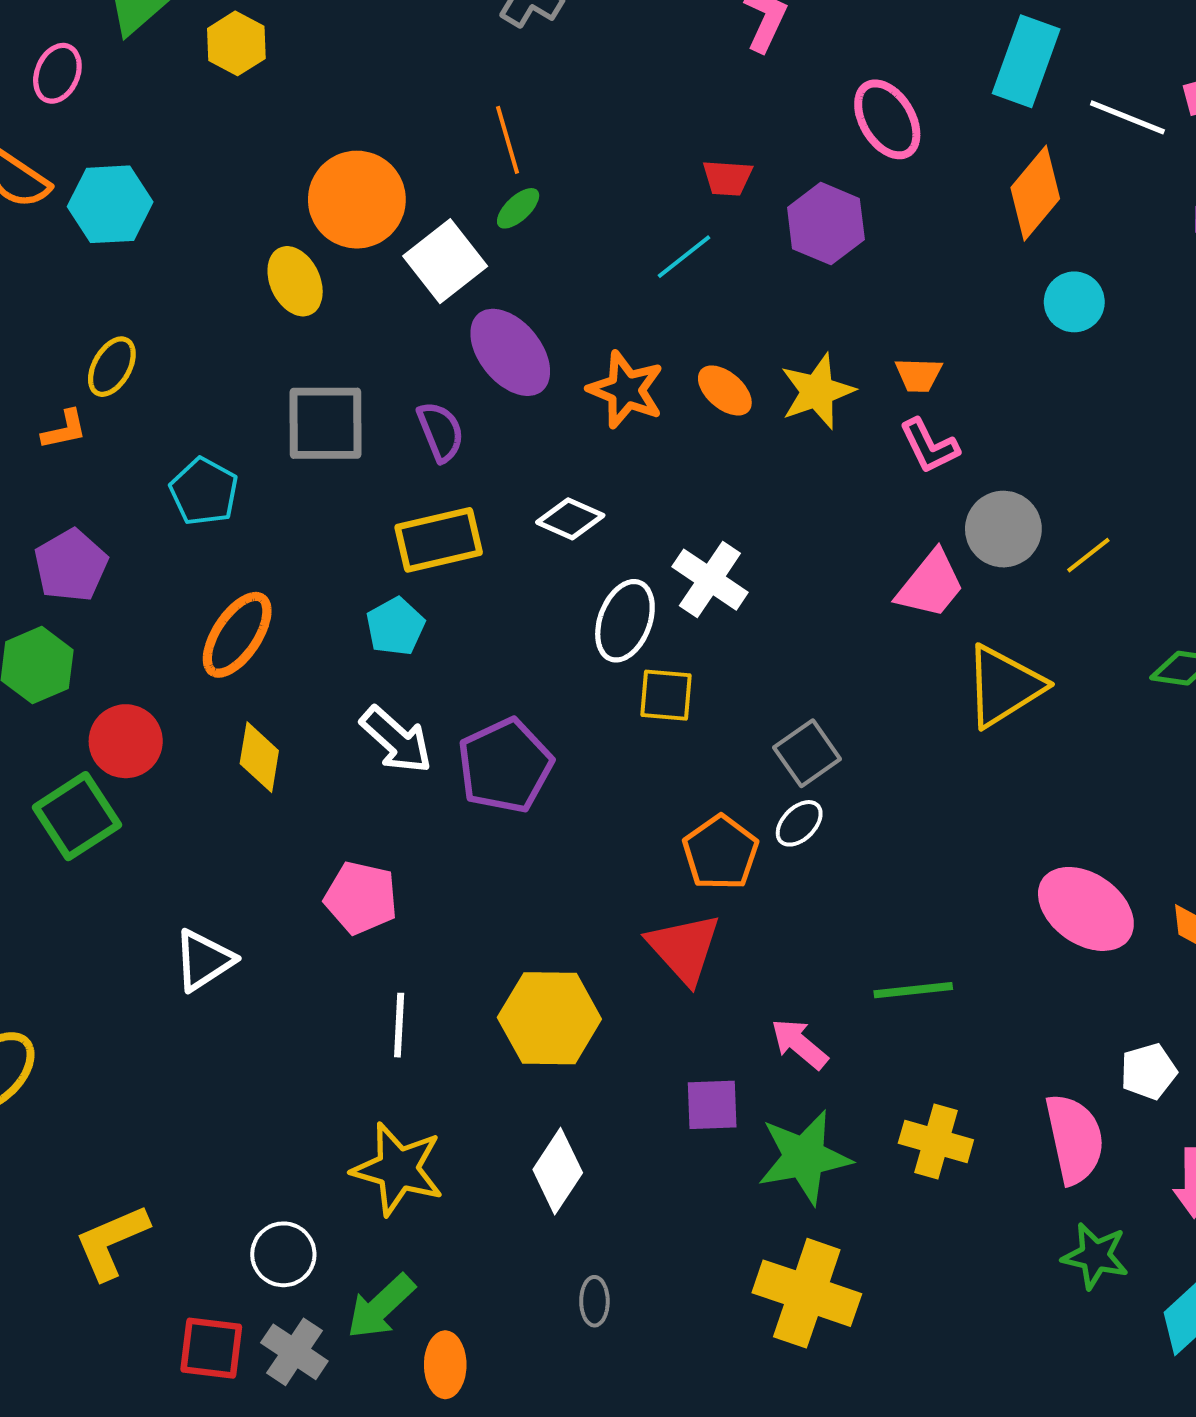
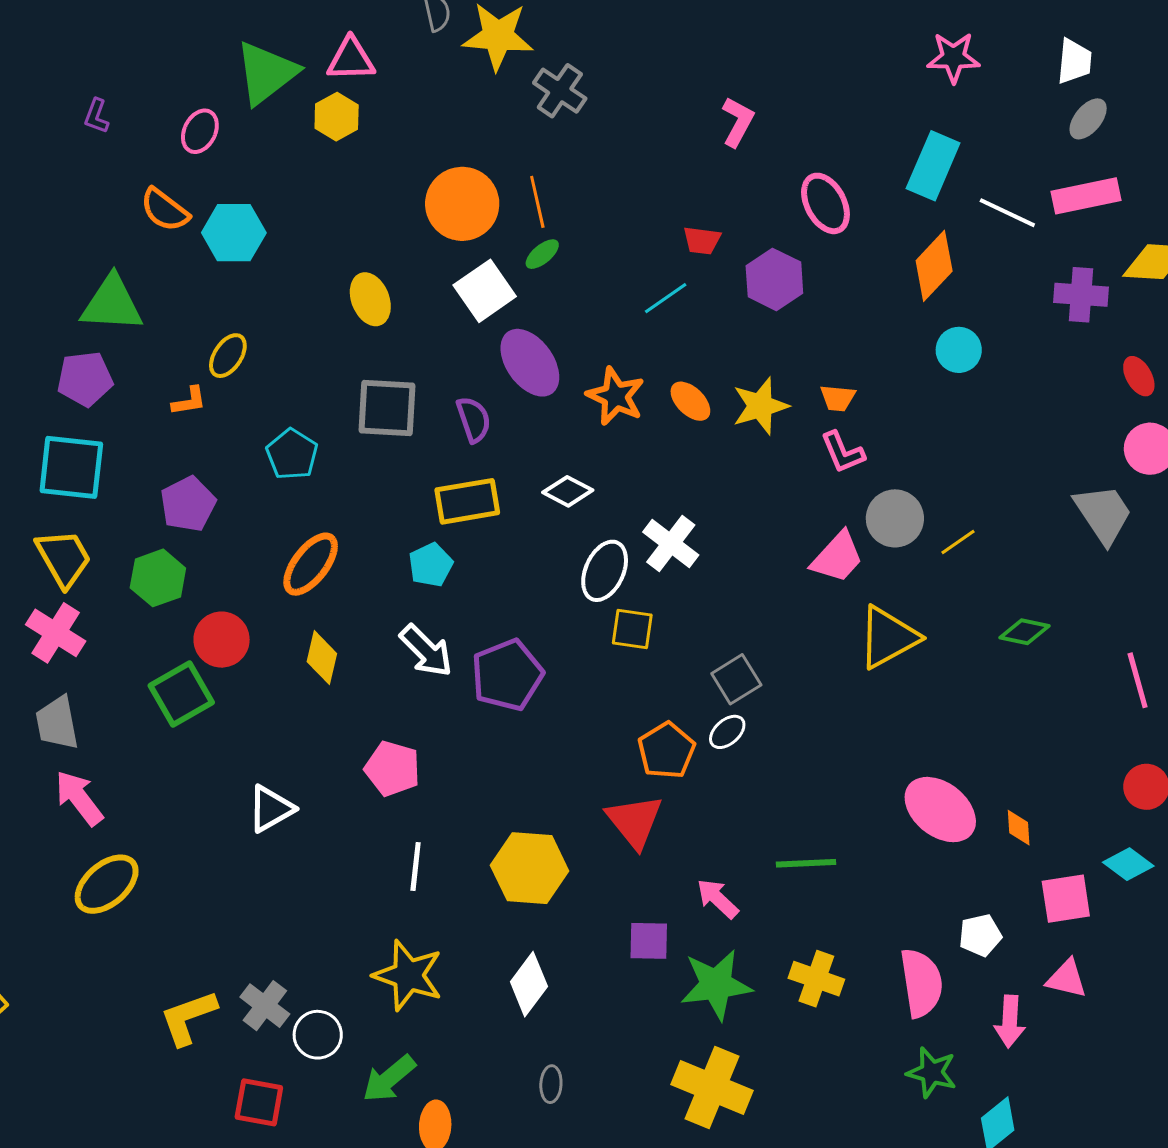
orange circle: (357, 200) -> (462, 204), moved
gray cross: (294, 1352) -> (265, 1006), moved

